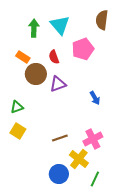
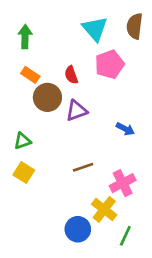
cyan triangle: (60, 25) -> (95, 29), moved
green arrow: (34, 28) -> (25, 37), moved
blue arrow: (95, 98) -> (125, 129), turned -32
brown line: (60, 138) -> (83, 167), moved

